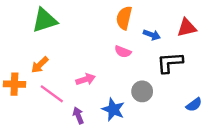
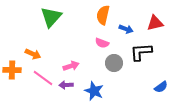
green triangle: (45, 20) -> (51, 17), moved, turned -30
orange arrow: (40, 65) -> (33, 54), turned -112
gray circle: (142, 91) -> (114, 63), moved
purple arrow: (78, 115) -> (66, 85), moved, turned -72

